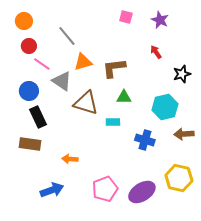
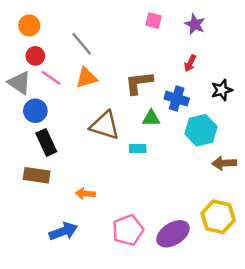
red arrow: (156, 52) -> (190, 63), turned -120
orange triangle: (83, 62) -> (86, 78), moved
gray triangle: (62, 81) -> (19, 83), moved
blue cross: (145, 140) -> (177, 99), moved

